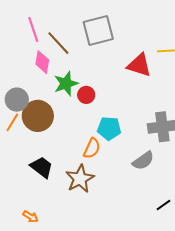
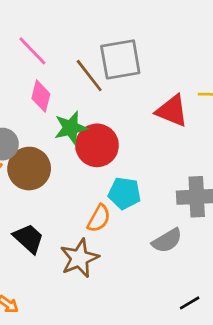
pink line: (33, 29) -> (32, 51), turned -30
brown line: (58, 43) -> (89, 76), moved
red circle: (86, 95) -> (97, 145), size x1.8

